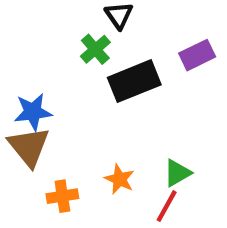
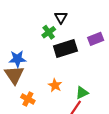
orange star: (120, 179) -> (55, 85), moved
orange cross: (62, 196) -> (28, 99), turned 32

